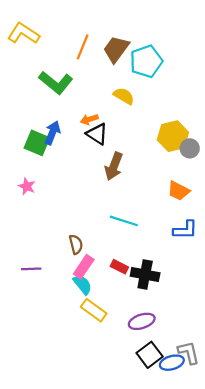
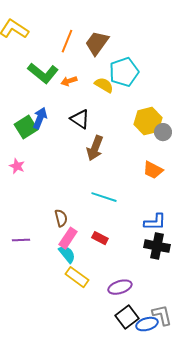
cyan pentagon: (146, 61) -> (124, 72), moved
orange arrow: (89, 119) -> (69, 81), moved
green square: (37, 143) -> (26, 127), turned 35
blue L-shape: (185, 230) -> (155, 222), moved
black cross: (145, 274) -> (157, 246), moved

